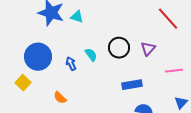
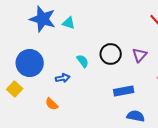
blue arrow: (71, 64) -> (63, 78), moved, turned 104

